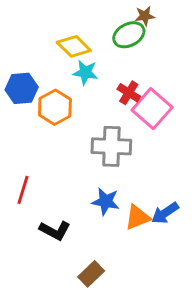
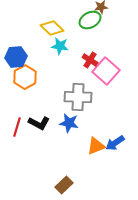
orange hexagon: (55, 107) -> (25, 77), moved
blue star: (106, 201) -> (69, 123), moved
black L-shape: (55, 230) -> (39, 123), moved

